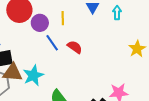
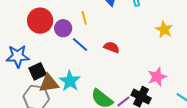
red semicircle: (75, 47) -> (112, 47), moved

